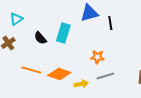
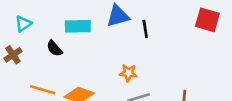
cyan rectangle: (63, 33) -> (78, 26), moved, turned 72

